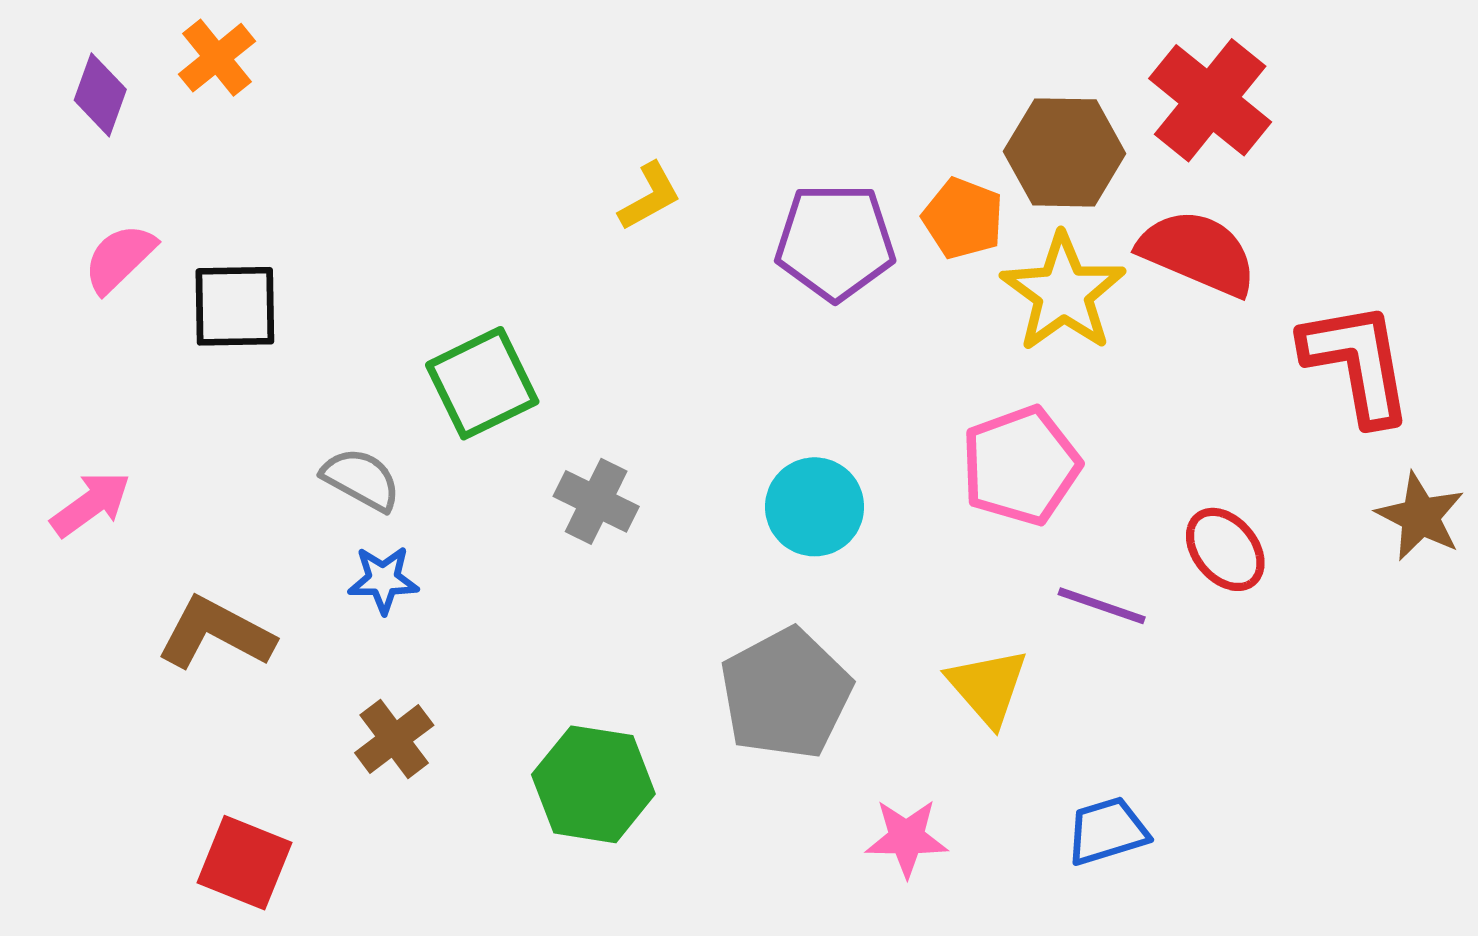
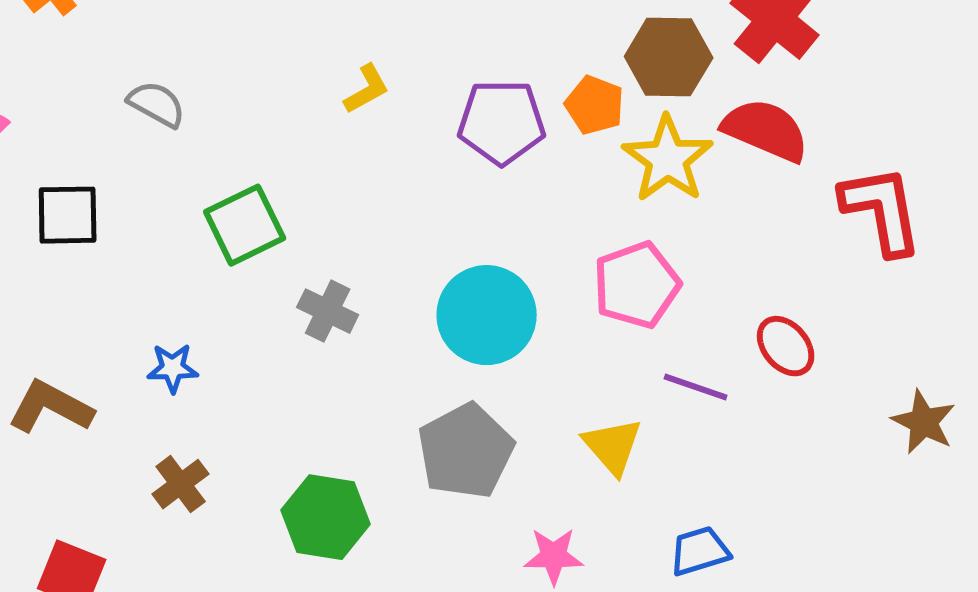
black square: (235, 306) -> (68, 215), moved
gray semicircle: (361, 479) -> (157, 104), moved
cyan circle: (815, 507) -> (487, 315), size x1.4
brown star: (1420, 516) -> (924, 422), moved

